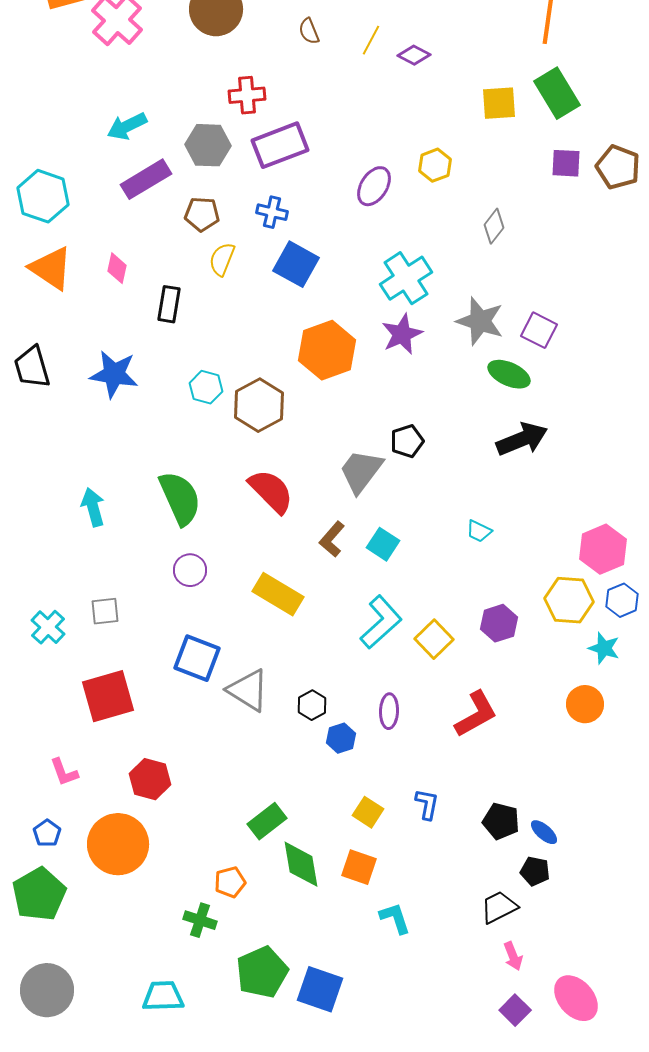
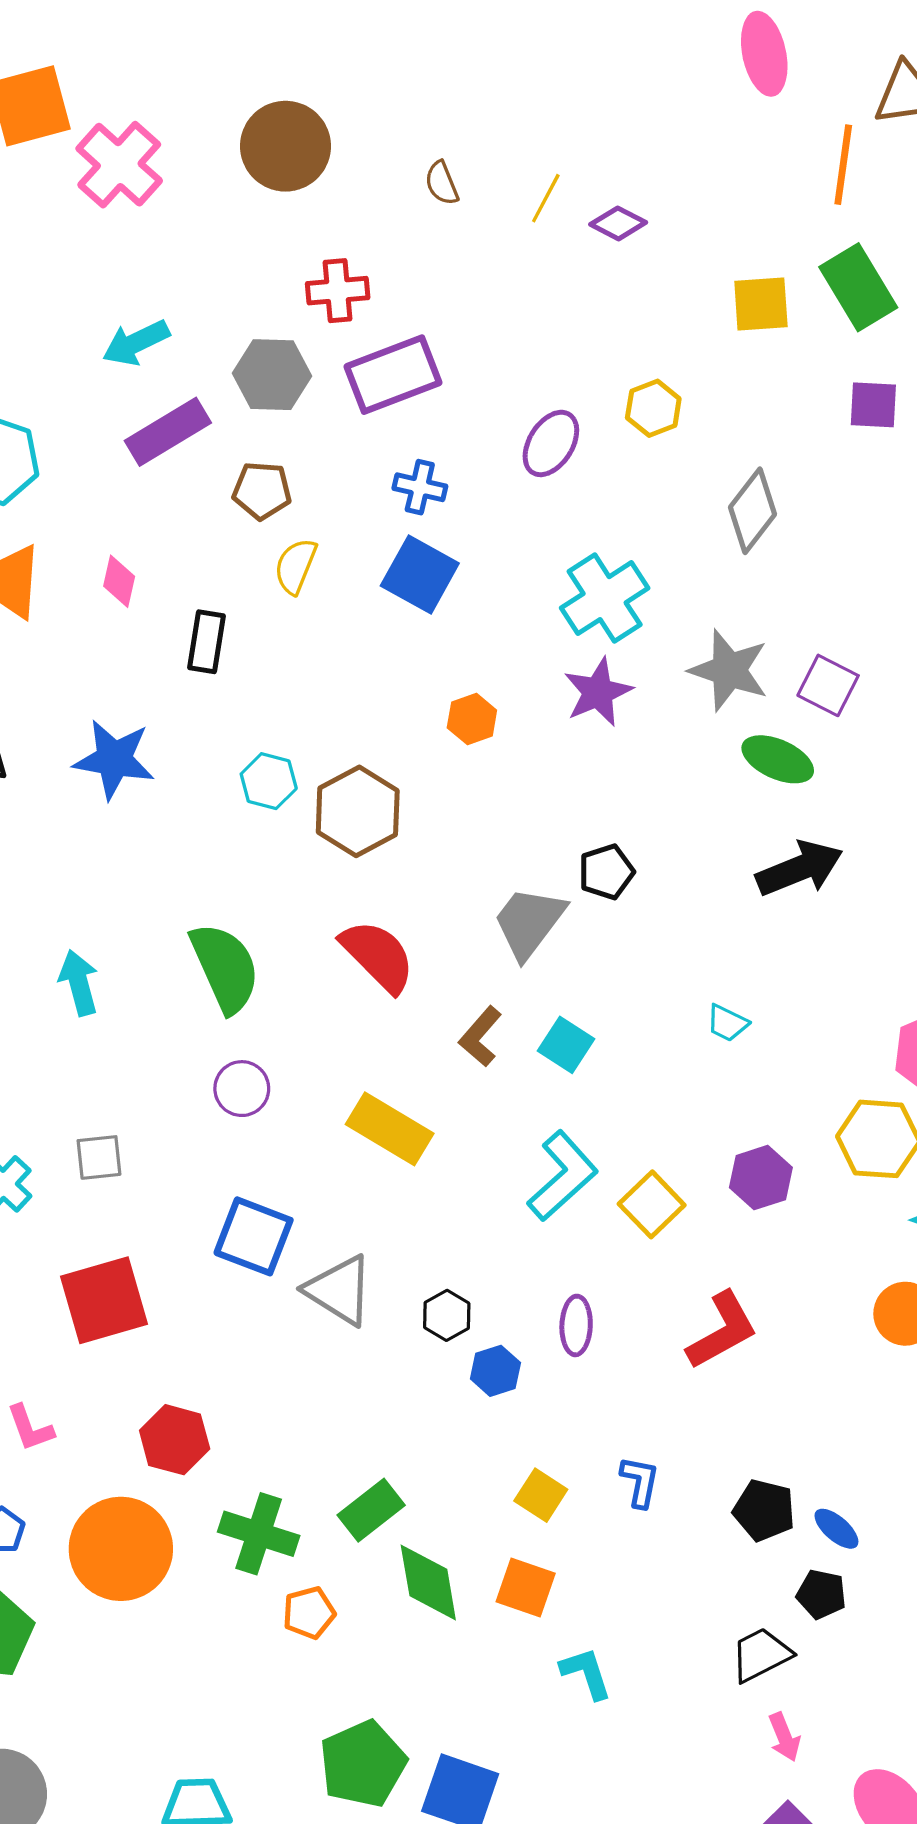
blue cross: (272, 212) -> (420, 487), moved
gray diamond: (494, 226) -> (752, 511), size x1.4
orange hexagon: (327, 350) -> (472, 719), size x0.5
green cross: (200, 920) -> (259, 1534), moved, size x1.4

